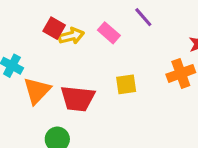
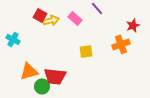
orange triangle: (37, 91) -> (29, 71), moved, turned 30
red trapezoid: (78, 99) -> (55, 76), moved

